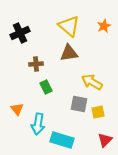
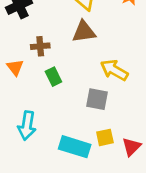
orange triangle: (17, 109) -> (15, 67), moved
yellow square: (98, 112) -> (105, 137), moved
cyan arrow: (38, 124) -> (27, 126), moved

